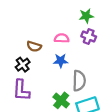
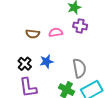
brown semicircle: (34, 46) -> (33, 34), moved
blue star: (61, 61) -> (47, 62), moved

